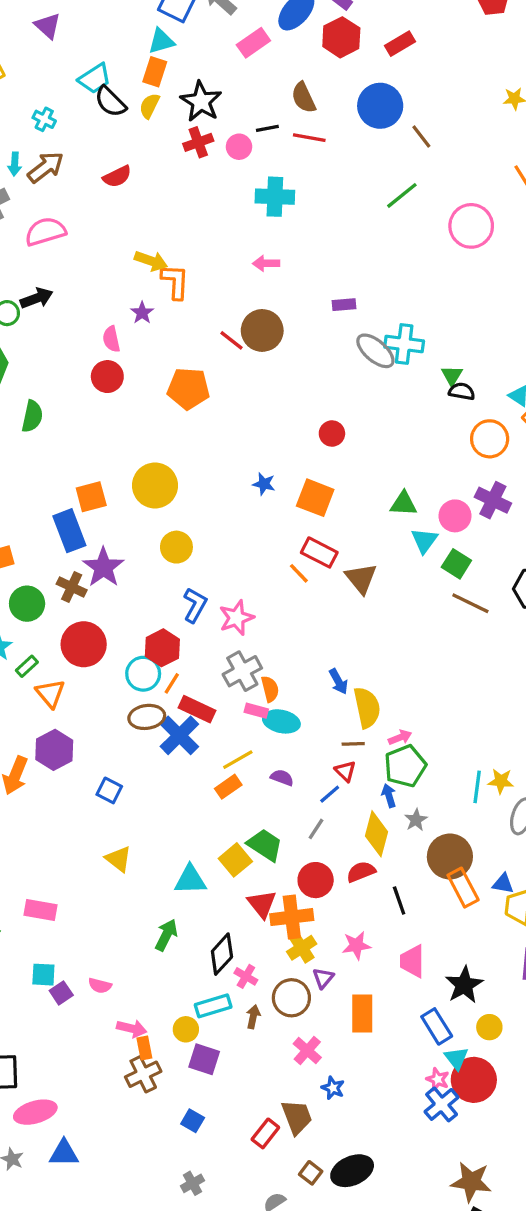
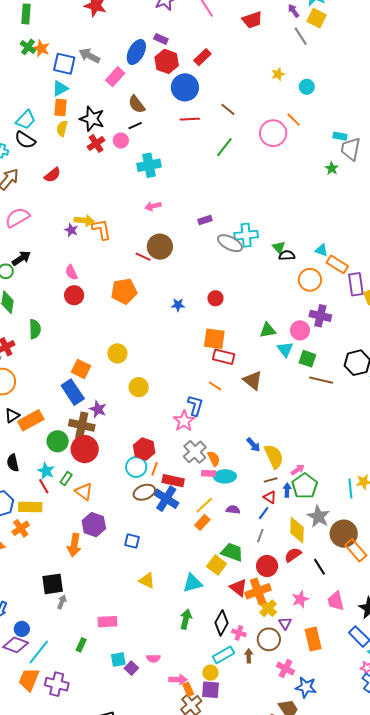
brown semicircle: (304, 98) -> (137, 104), moved
black semicircle: (110, 102) -> (25, 140), moved
blue circle: (380, 106) -> (185, 87), moved
red line: (309, 138) -> (190, 119), moved
pink circle: (471, 226) -> (273, 133), moved
purple star: (142, 313) -> (71, 230), moved
blue star: (264, 484) -> (178, 305), moved
yellow circle: (155, 485) -> (117, 353), size x0.7
orange square: (91, 497) -> (81, 369), turned -36
red rectangle: (319, 552) -> (224, 357), moved
purple star: (103, 567) -> (98, 409), size x0.7
brown cross: (72, 587) -> (82, 425), size x1.4
blue L-shape: (195, 605) -> (195, 405), moved
red circle: (84, 644) -> (85, 449), moved
blue arrow: (389, 796) -> (287, 490), moved, turned 32
gray star: (416, 820) -> (318, 516), size x1.6
purple square: (204, 1059) -> (210, 690), moved
blue star: (333, 1088) -> (306, 687), size x1.5

